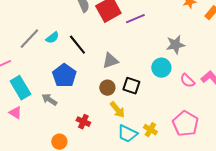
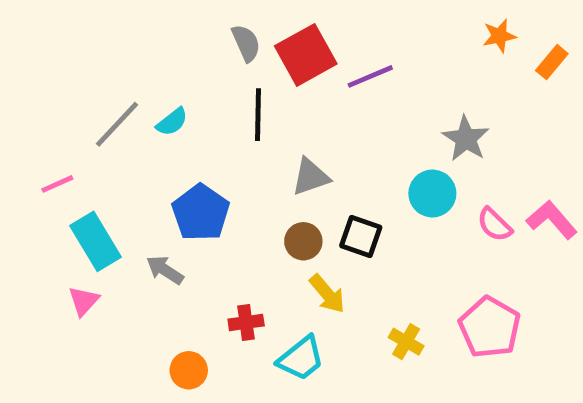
black line: (77, 45) -> (258, 115), moved, turned 40
gray star: (175, 45) -> (466, 139), turned -30
pink triangle: (15, 113) -> (84, 301), turned 40
red cross: (83, 122) -> (246, 322), turned -32
cyan trapezoid: (127, 134) -> (301, 358), moved, turned -65

